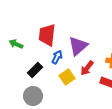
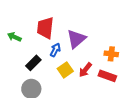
red arrow: (87, 68) -> (85, 70), moved

